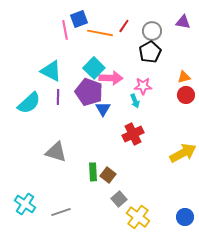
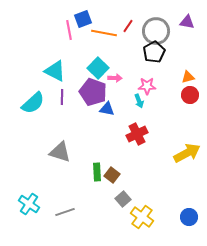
gray circle: (152, 31) -> (156, 31), size x1.4
pink arrow: (111, 78) -> (115, 78), size x0.6
blue triangle: (103, 109) -> (107, 109), turned -49

